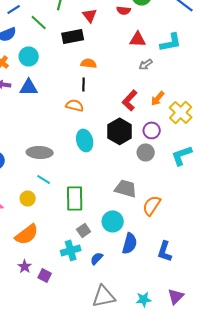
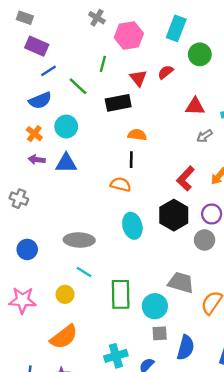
red semicircle: (124, 10) -> (166, 72), moved, turned 136
cyan circle: (113, 221) -> (155, 306), moved
gray square: (84, 230) -> (160, 333), moved, turned 32

